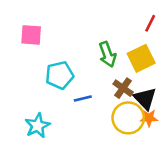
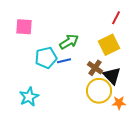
green arrow: (107, 54) -> (69, 42), moved, turned -102
blue line: (83, 98) -> (64, 61), moved
orange star: (149, 118) -> (119, 103), moved

